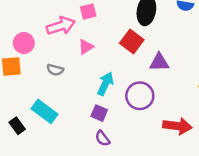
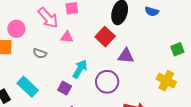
pink arrow: (61, 26) -> (48, 18), turned 60
pink triangle: (86, 47) -> (67, 37), turned 32
purple square: (99, 113) -> (65, 88), moved

